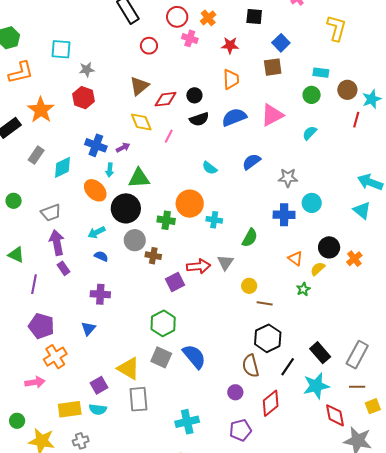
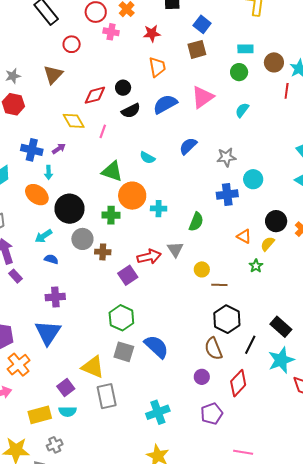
brown triangle: (139, 86) -> (53, 75), moved
green triangle: (139, 178) -> (112, 171), moved, turned 30
blue triangle: (88, 329) -> (48, 333), size x1.8

